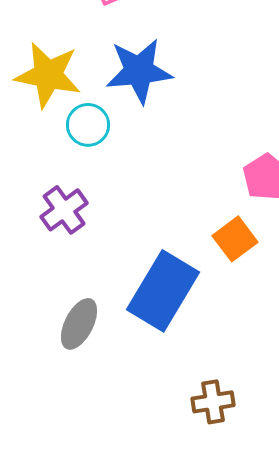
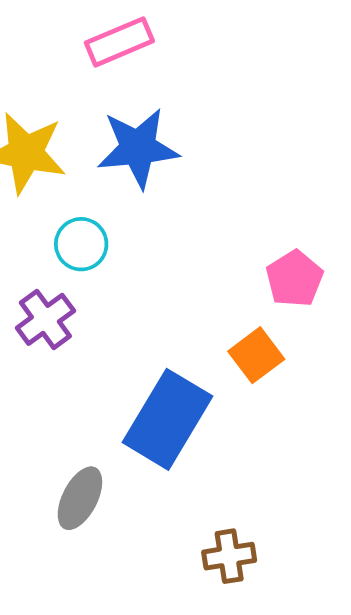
cyan circle: (88, 125) -> (81, 244), moved
gray ellipse: (79, 324) -> (80, 498), moved

